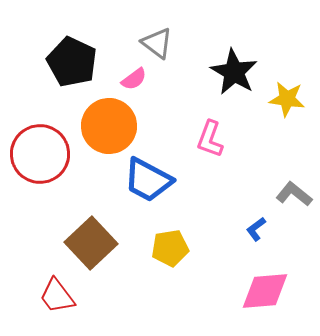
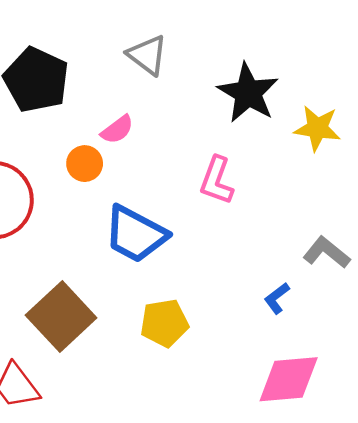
pink semicircle: (134, 79) -> (117, 130), moved
orange circle: (109, 126) -> (85, 164), size x0.5

